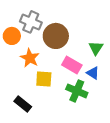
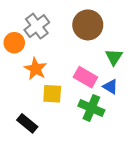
gray cross: (31, 22) -> (37, 26), turned 30
brown circle: (56, 36) -> (88, 25), moved

